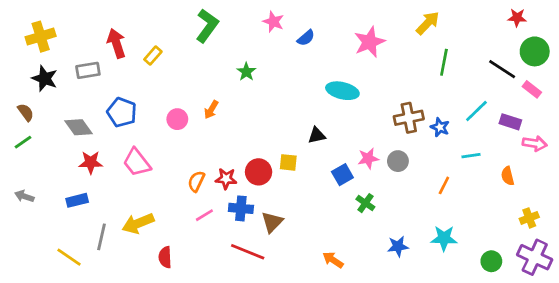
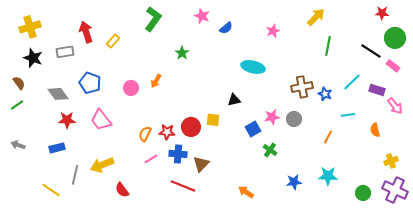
pink star: (370, 42) -> (273, 31), size x0.6
pink arrow: (535, 143) -> (395, 106), turned 42
red semicircle: (165, 257) -> (122, 190), turned -35

